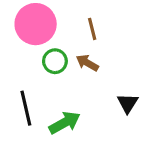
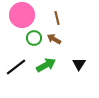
black line: (26, 108) -> (16, 67), turned 65
green arrow: (65, 123) -> (46, 65), moved

